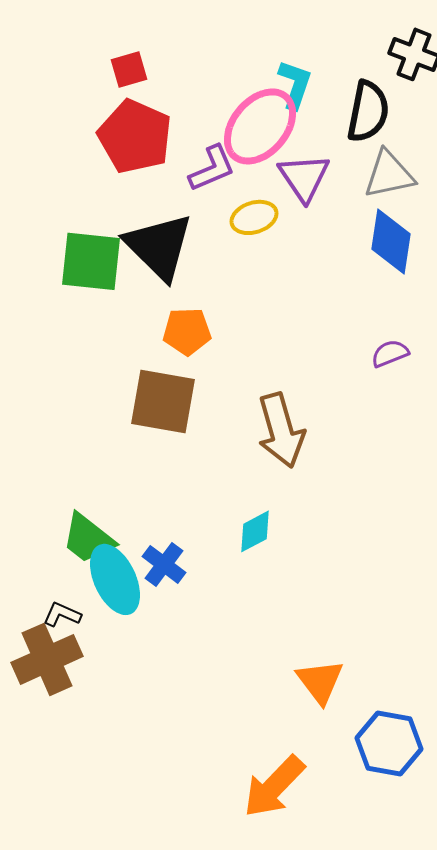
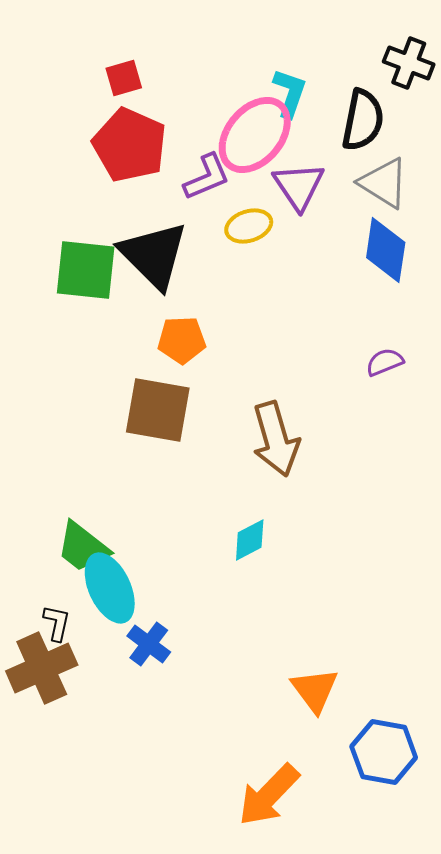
gray triangle: (389, 174) -> (384, 183), turned 44
blue cross: (164, 564) -> (149, 644), moved
black L-shape: (62, 614) -> (57, 623), turned 78

